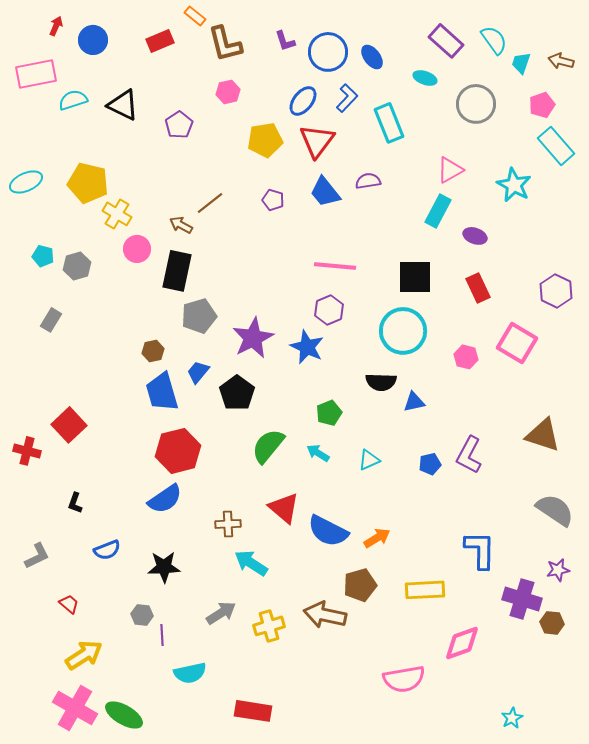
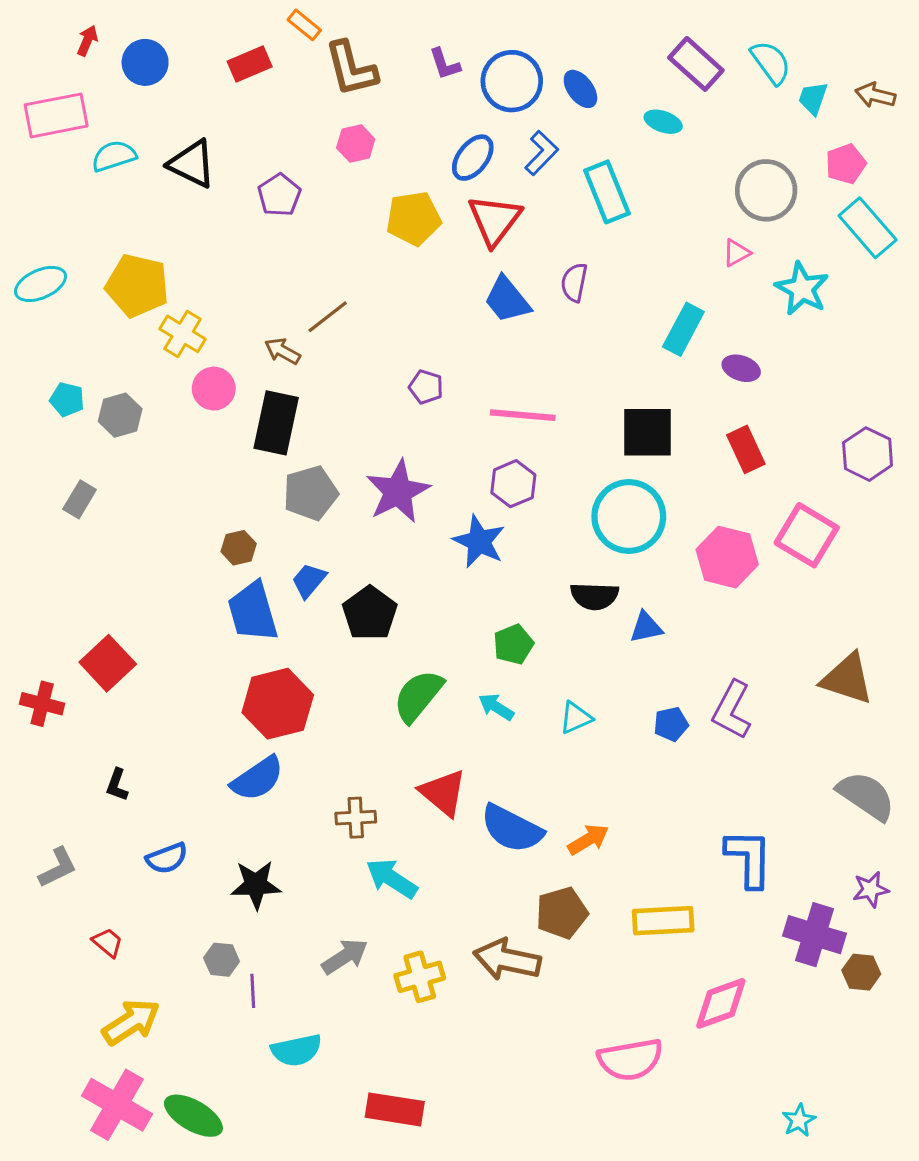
gray circle: (476, 104) -> (766, 190), moved
pink triangle: (450, 170) -> (736, 253), moved, size x0.7
purple semicircle: (368, 181) -> (574, 282), turned -70
purple pentagon: (273, 200) -> (426, 387), moved
purple star: (253, 338) -> (398, 492), moved
pink hexagon: (466, 357) -> (727, 557), size x1.6

